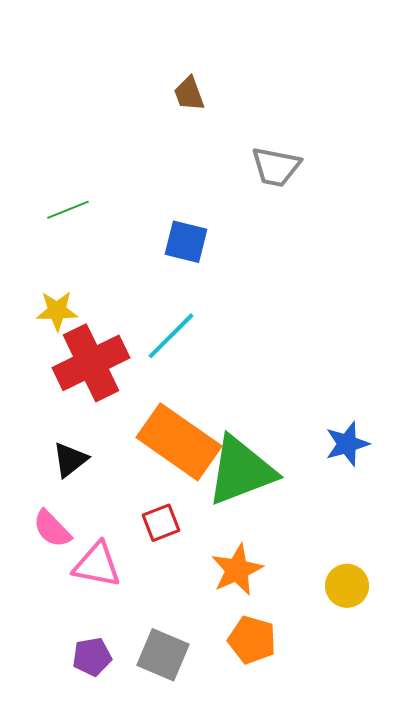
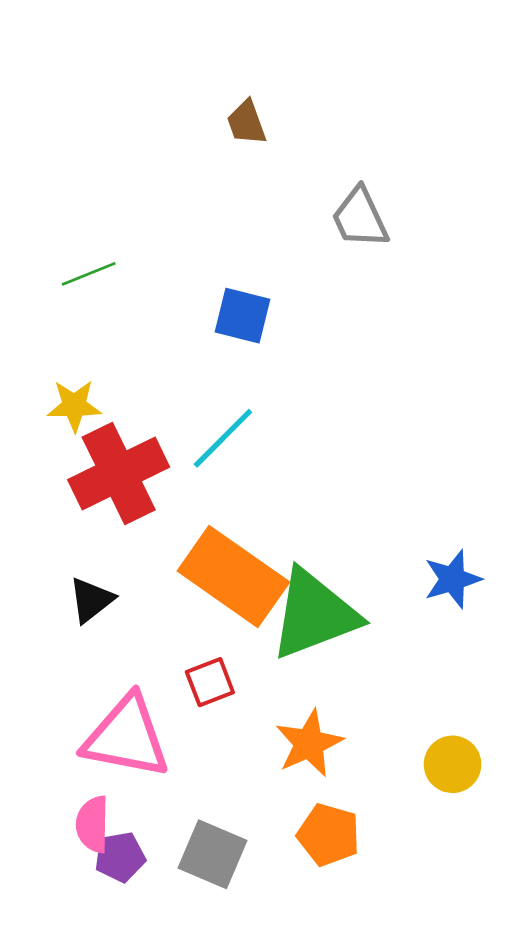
gray trapezoid: (276, 167) -> (360, 218), turned 54
pink semicircle: (52, 529) -> (93, 824), moved, turned 45
pink triangle: (97, 565) -> (126, 737), size x1.4

